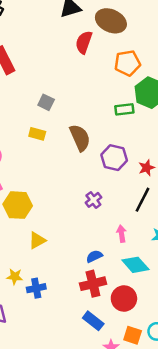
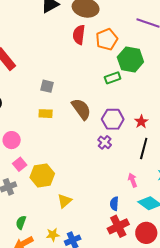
red semicircle: (84, 42) -> (79, 35), moved
purple cross: (93, 200) -> (105, 142), moved
blue semicircle: (94, 256) -> (114, 204), turned -48

